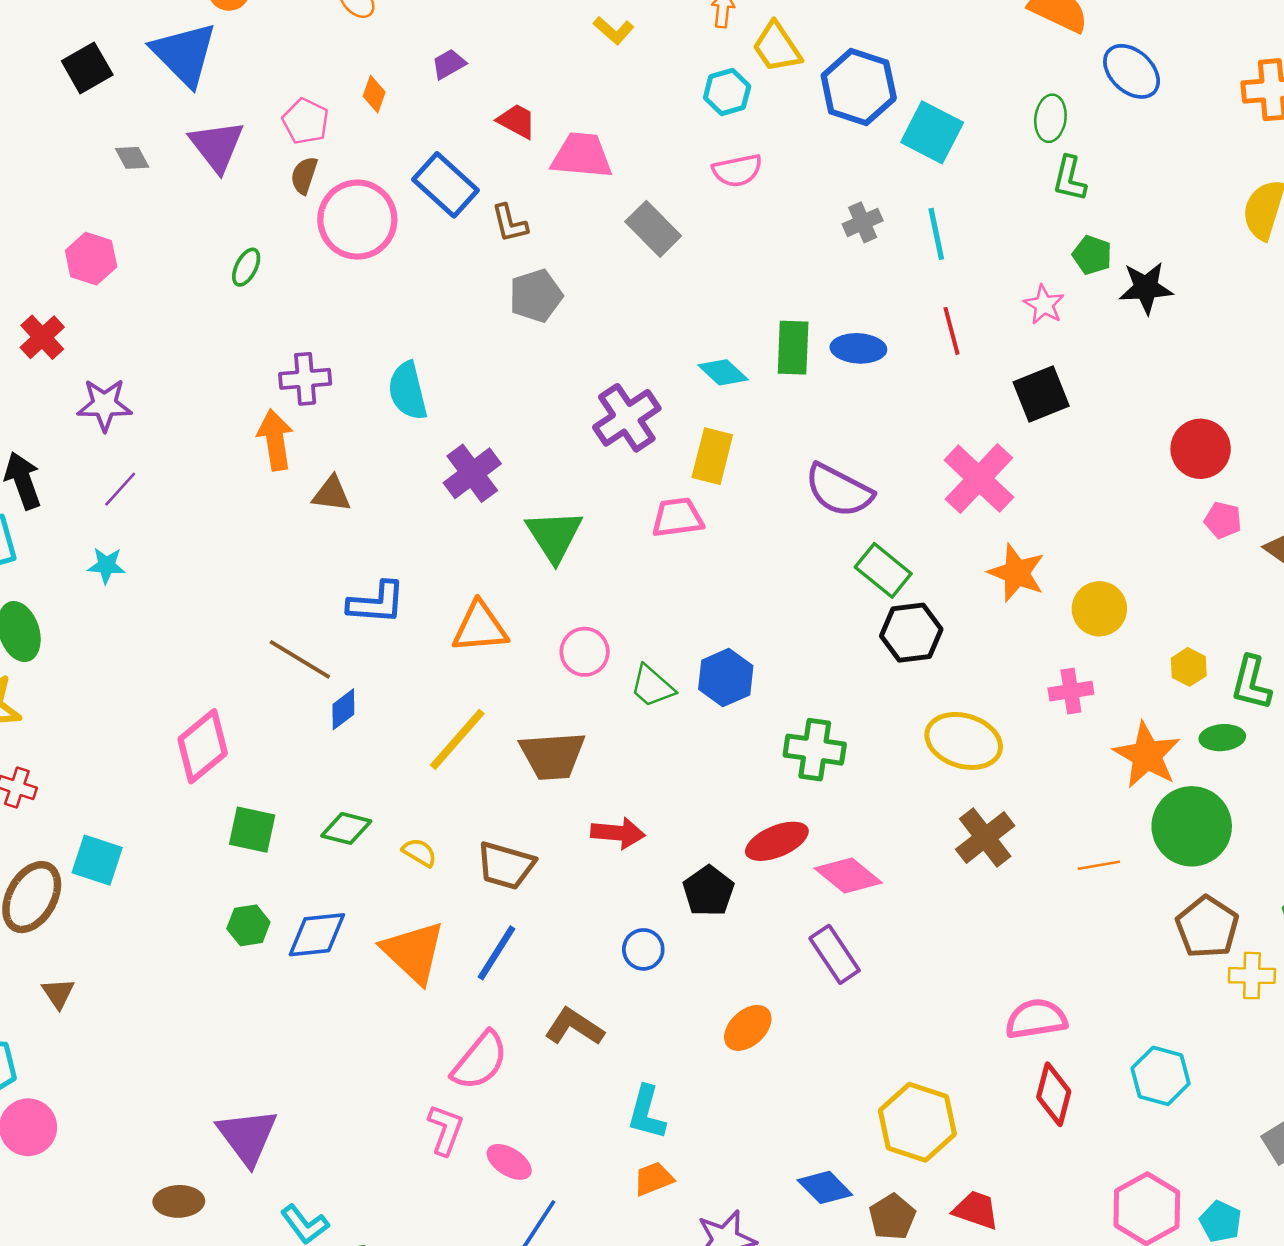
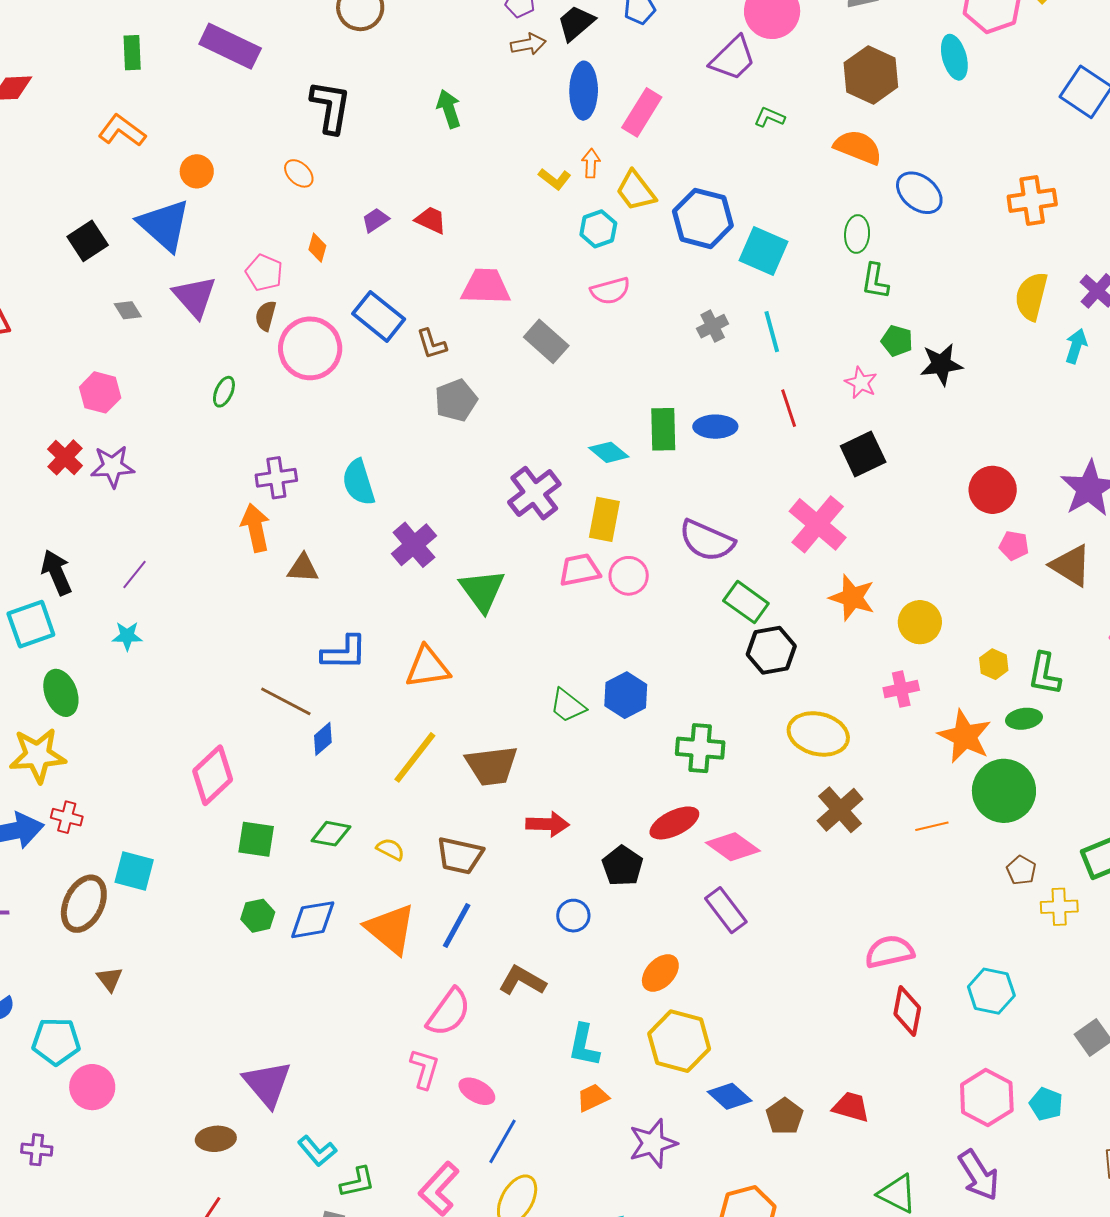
yellow L-shape: (614, 30) -> (555, 179), moved
red trapezoid: (517, 121) -> (431, 220), moved
purple star: (105, 405) -> (113, 466), moved
pink circle: (585, 652) -> (629, 576), moved
brown pentagon: (1207, 927) -> (1021, 870), size x0.6
yellow hexagon: (917, 1122) -> (679, 1041), moved

